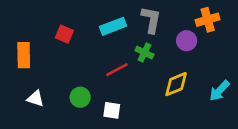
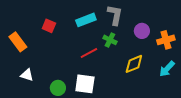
orange cross: (208, 20) -> (166, 40), moved
orange rectangle: (24, 55) -> (18, 42), turned -36
green circle: (80, 97) -> (58, 88), moved
white square: (112, 110) -> (85, 84), size x1.5

